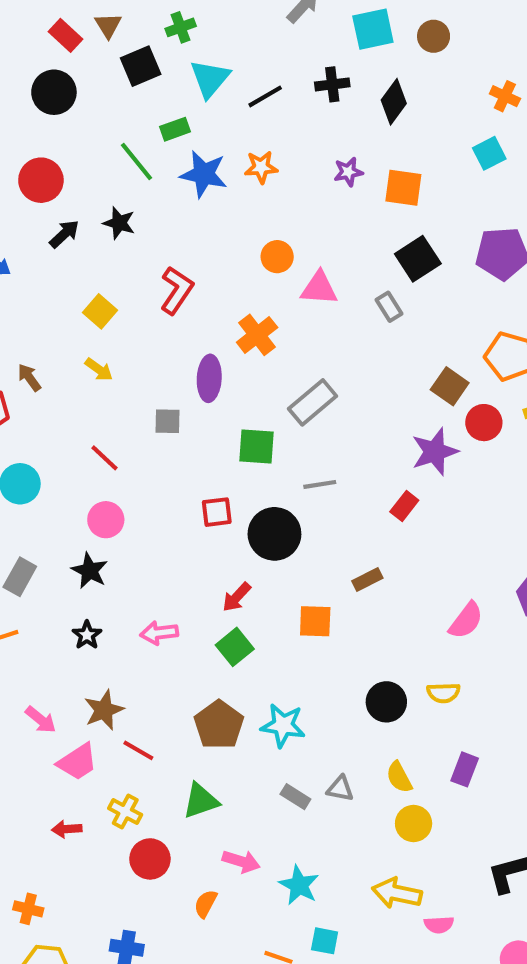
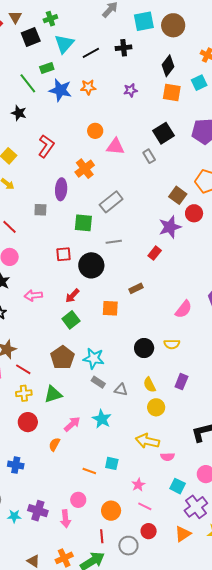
brown circle: (434, 36) -> (173, 25), size x1.5
black diamond: (394, 102) -> (168, 66), moved
orange square: (403, 188) -> (172, 93), moved
pink arrow: (159, 633) -> (33, 295), moved
gray rectangle: (295, 797) -> (98, 382), moved
yellow cross: (125, 812) -> (24, 393), moved, turned -35
pink arrow: (241, 861) -> (72, 424), turned -60
cyan star: (299, 885) -> (102, 419), moved

